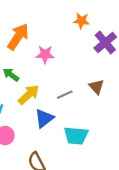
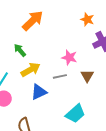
pink star: (45, 54) -> (69, 57), moved
cyan trapezoid: (76, 136) -> (75, 114), moved, turned -60

